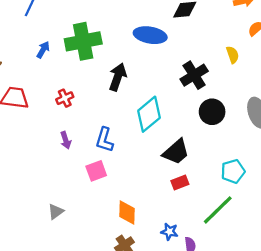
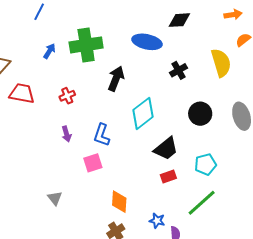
yellow semicircle: (233, 55) -> (221, 63), size x1.8
black cross: (194, 75) -> (179, 70), moved, size x0.7
cyan pentagon: (233, 171) -> (205, 164), moved
gray triangle: (56, 212) -> (55, 198), turned -35

